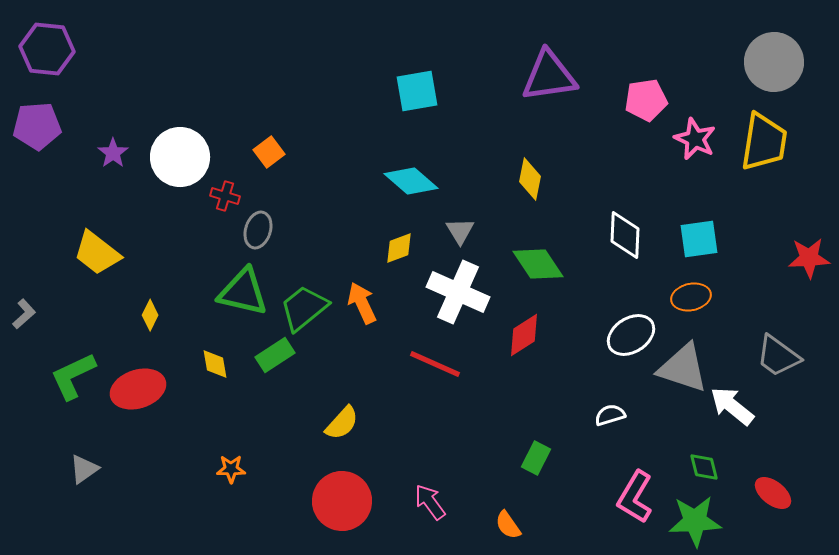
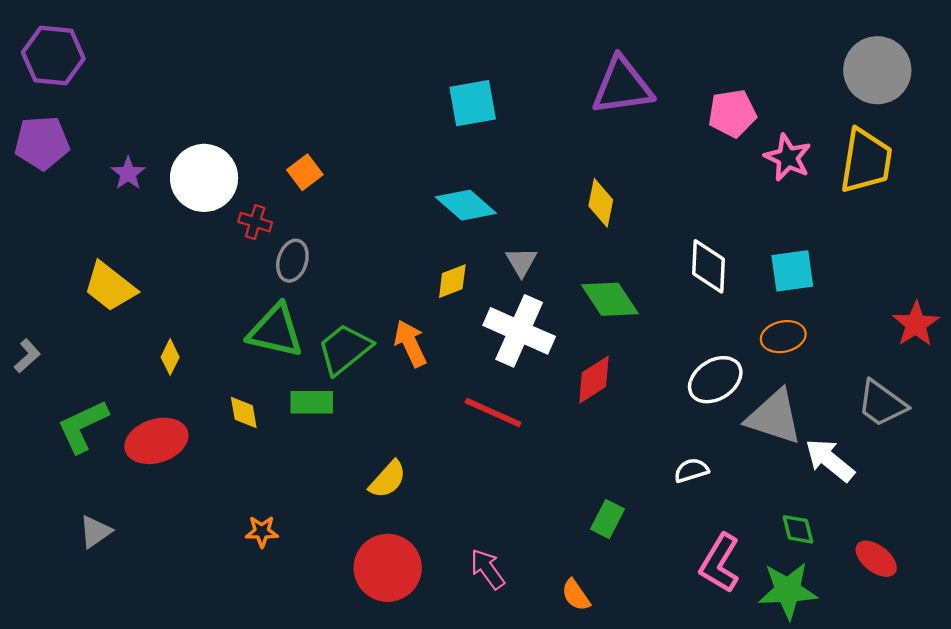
red star: (809, 258) -> (916, 324), moved, turned -30
green rectangle: (275, 355) -> (312, 402), turned 33

